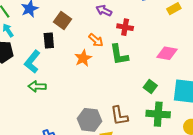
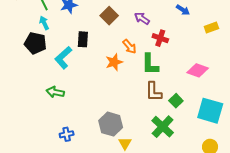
brown square: (62, 21) -> (109, 16), moved
green arrow: (37, 86) -> (55, 92), moved
green cross: (158, 114) -> (163, 127), moved, turned 30
brown L-shape: (119, 116) -> (154, 92), moved

